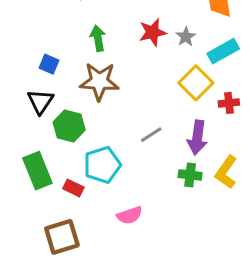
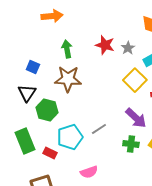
red star: (153, 32) -> (105, 45), turned 30
gray line: (151, 135) -> (99, 129), moved
purple arrow: (197, 138) -> (136, 118), turned -55

